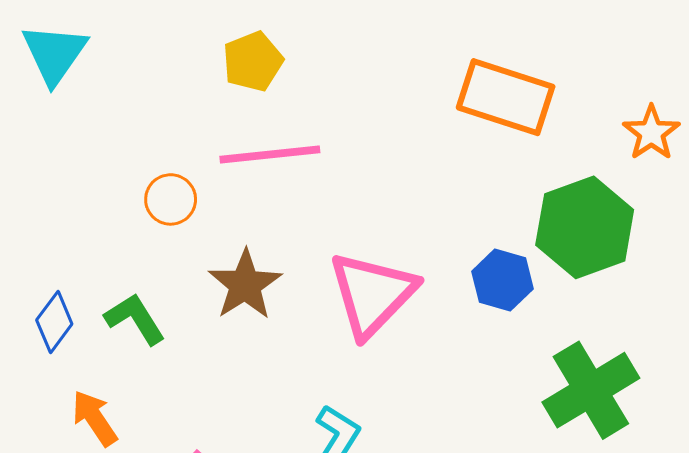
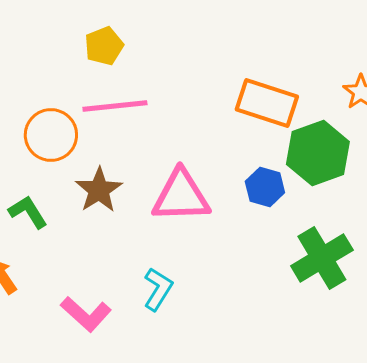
orange rectangle: (506, 97) -> (267, 103), moved
orange circle: (171, 199) -> (51, 135), size x1.6
pink triangle: (372, 294) -> (181, 196), turned 44

